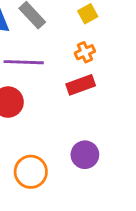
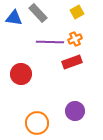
purple line: (24, 62) -> (50, 42), moved

